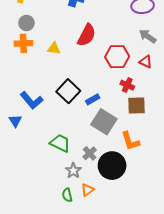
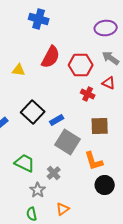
red hexagon: (117, 57) -> (81, 65), moved
red cross: (127, 85) -> (88, 94), moved
black circle: (112, 166) -> (105, 185), moved, size x0.7
orange triangle: (88, 190) -> (63, 209), moved

